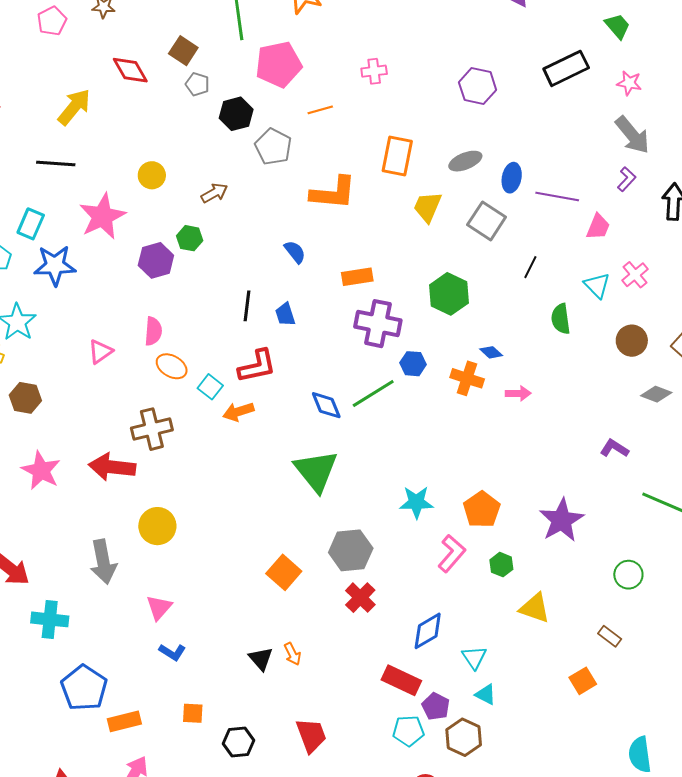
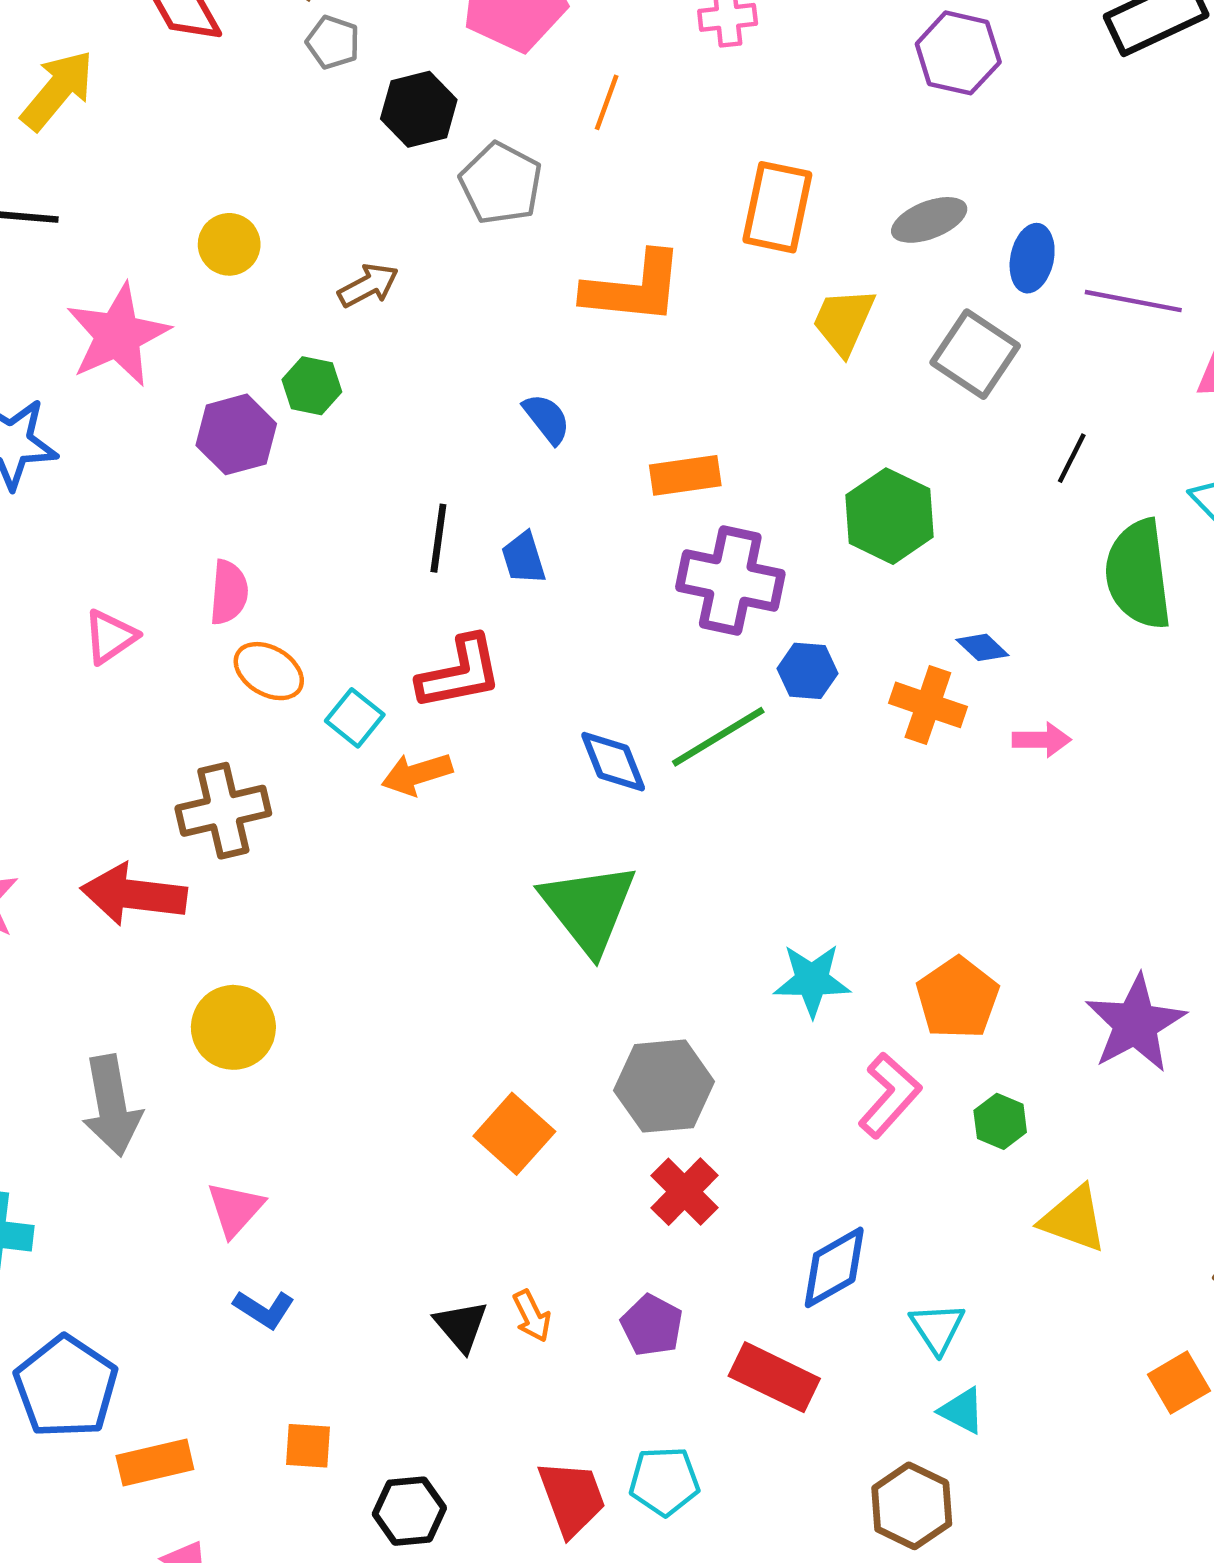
orange line: (320, 110) -> (607, 102), turned -55
green semicircle: (561, 319) -> (1138, 574), size x1.6
purple pentagon: (436, 706) -> (652, 1325), moved
cyan pentagon: (408, 731) -> (664, 1481), moved

